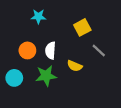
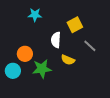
orange circle: (27, 50) -> (25, 54), moved
white semicircle: (50, 50) -> (56, 40), moved

